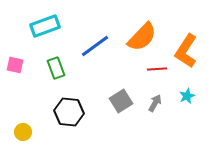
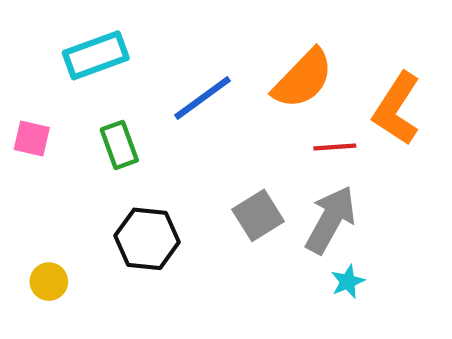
cyan star: (187, 96) -> (348, 282), moved
gray arrow: (155, 103) -> (331, 220), size x1.8

